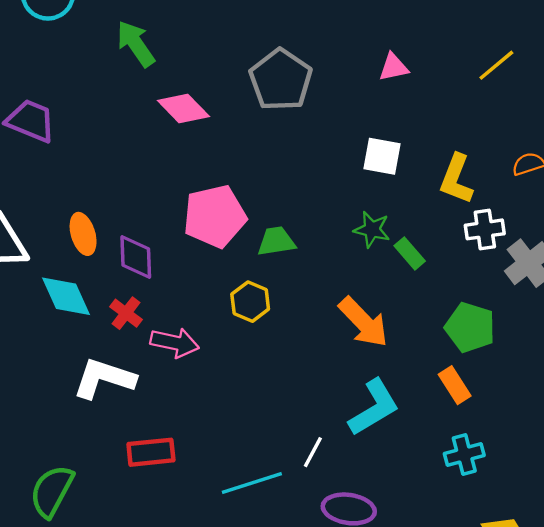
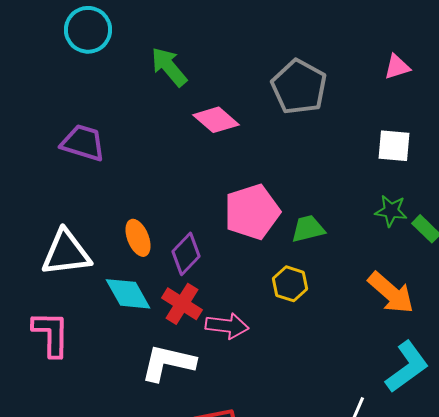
purple diamond: (136, 257) -> (186, 254), turned 51
red cross: (126, 313) -> (182, 304), size x1.4

